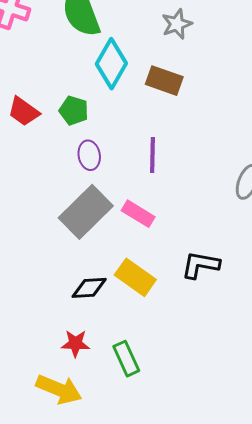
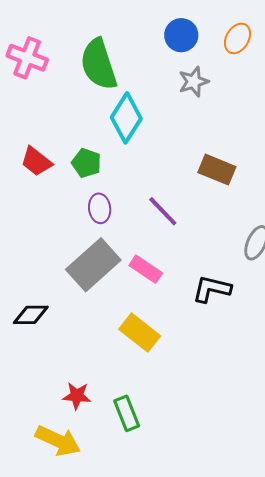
brown rectangle: (164, 81) -> (217, 170), moved
purple line: (152, 155) -> (163, 211), turned -48
black L-shape: (200, 265) -> (212, 289), moved
black diamond: (89, 288) -> (31, 315), moved

